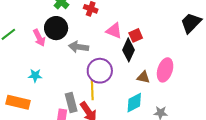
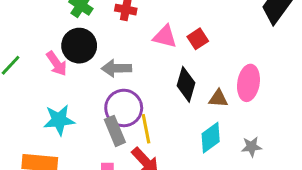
black diamond: (129, 50) -> (186, 84), moved
purple circle: (100, 71) -> (124, 108), moved
cyan star: (35, 76) -> (59, 120), size x1.5
gray rectangle: (71, 103) -> (115, 131), moved

